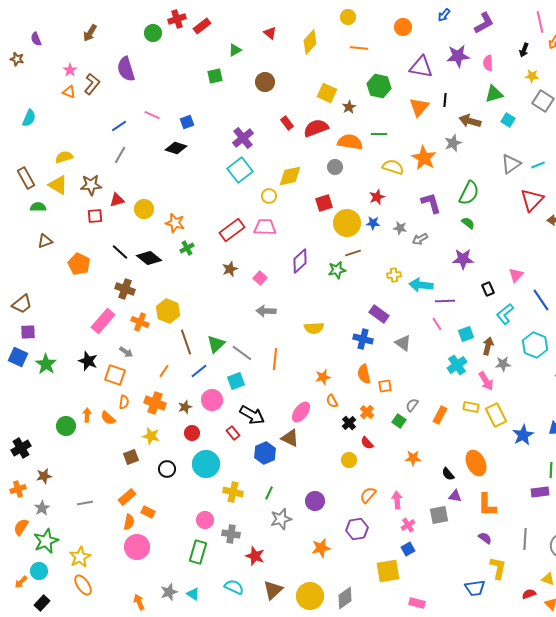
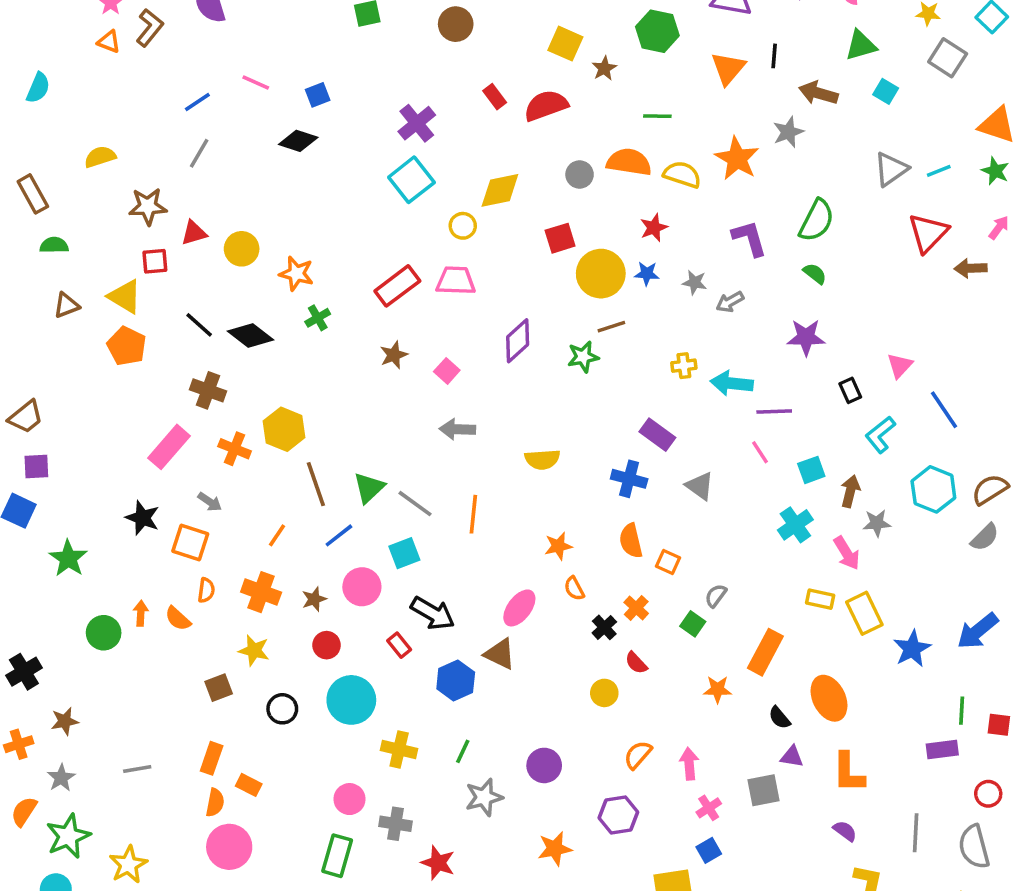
orange semicircle: (350, 142) -> (629, 162), moved
yellow triangle: (58, 185) -> (125, 297), moved
green star: (46, 364) -> (68, 558), moved
orange square: (385, 386) -> (668, 562), turned 32
orange rectangle: (440, 415) -> (765, 652), moved, size x1.4
orange rectangle: (127, 497) -> (212, 758), turned -30

